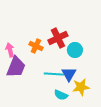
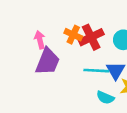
red cross: (58, 38) -> (91, 37), moved

